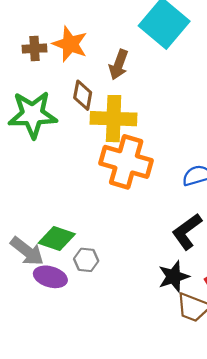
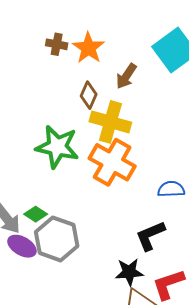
green star: (33, 114) -> (57, 147), moved
green diamond: (57, 239) -> (36, 214), size x0.7
gray hexagon: (86, 260) -> (57, 239), size x2.0

